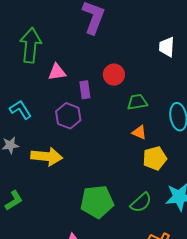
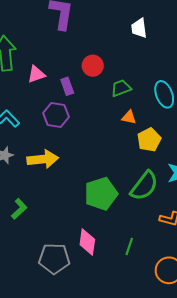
green semicircle: (141, 203) -> (144, 186), size x1.4

